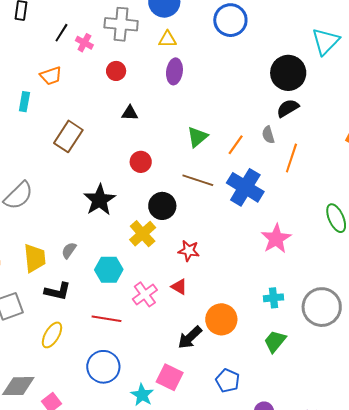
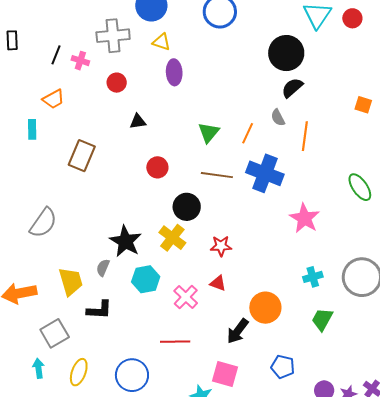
yellow triangle: (168, 39) -> (161, 42), turned 30
black star: (100, 200) -> (126, 241), moved
red line: (106, 319) -> (175, 342), moved
yellow ellipse: (52, 335) -> (79, 372), moved
blue circle: (103, 367) -> (132, 375), moved

